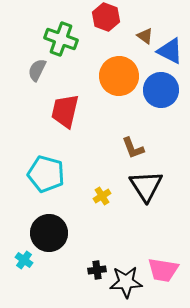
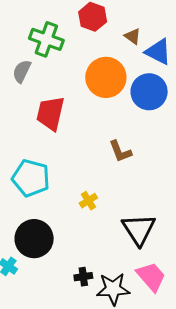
black triangle: (146, 186) -> (139, 229), moved
pink trapezoid: (163, 270) -> (151, 277), turned -140

